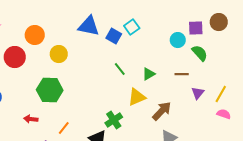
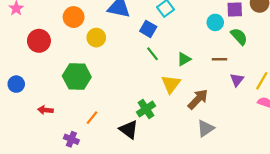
orange circle: (35, 35) -> (74, 17), moved
blue square: (114, 36) -> (148, 29), moved
yellow circle: (59, 54) -> (96, 38), moved
yellow triangle: (137, 97) -> (171, 84), turned -30
red arrow: (31, 119) -> (45, 110), moved

